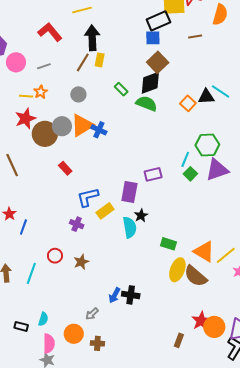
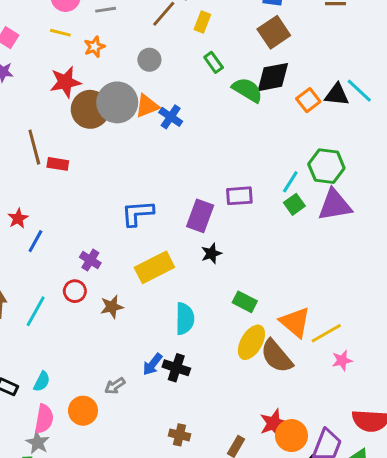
yellow rectangle: (100, 60) -> (202, 22), moved
black diamond: (150, 83) -> (273, 77), moved
yellow line: (26, 96) -> (60, 33), moved
orange triangle: (82, 125) -> (147, 106), size x0.7
gray circle: (62, 126) -> (117, 102), size x1.4
red rectangle: (65, 168) -> (58, 164), moved, turned -48
yellow rectangle: (105, 211) -> (154, 267), moved, size x1.4
purple cross: (77, 224) -> (90, 260), moved
cyan semicircle: (130, 227) -> (185, 319), moved
brown cross: (97, 343) -> (180, 435), moved

